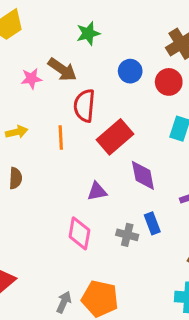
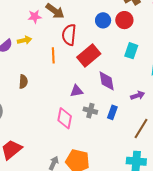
blue circle: (130, 71) -> (103, 20), moved
yellow arrow: (17, 132) -> (24, 40), moved
blue rectangle: (152, 223) -> (112, 112), turned 40
gray cross: (127, 235) -> (90, 111), moved

